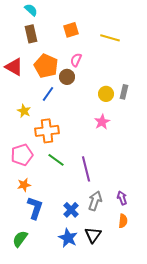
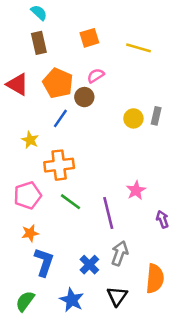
pink semicircle: (76, 60) -> (96, 76), turned 32
pink star: (102, 122) -> (136, 190), moved
purple arrow: (122, 198) -> (162, 219), moved
orange semicircle: (123, 221) -> (155, 279), size x1.6
blue star: (68, 238) -> (72, 300), moved

